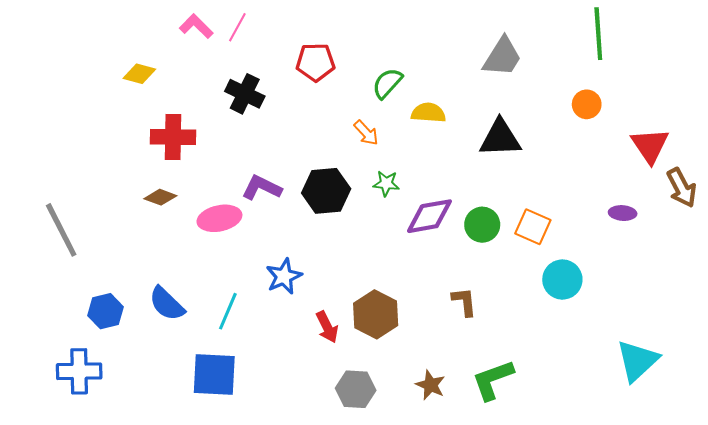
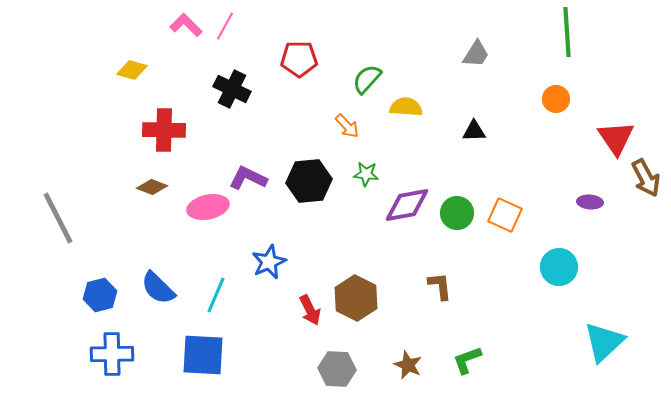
gray trapezoid: (502, 57) -> (476, 54), size x0.7
black triangle: (500, 138) -> (474, 131), size x0.6
cyan circle: (562, 280) -> (559, 267), moved
blue cross: (79, 371) -> (112, 354), moved
green L-shape: (493, 380) -> (467, 360), size x0.7

